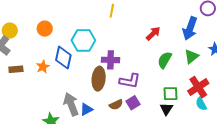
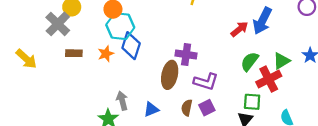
blue arrow: (190, 28) -> (262, 21), moved
cyan hexagon: (83, 40) -> (120, 26), moved
red cross: (198, 87) -> (269, 79), moved
gray arrow: (71, 104) -> (122, 101), moved, size x0.7
brown semicircle: (116, 105) -> (187, 108), turned 120

